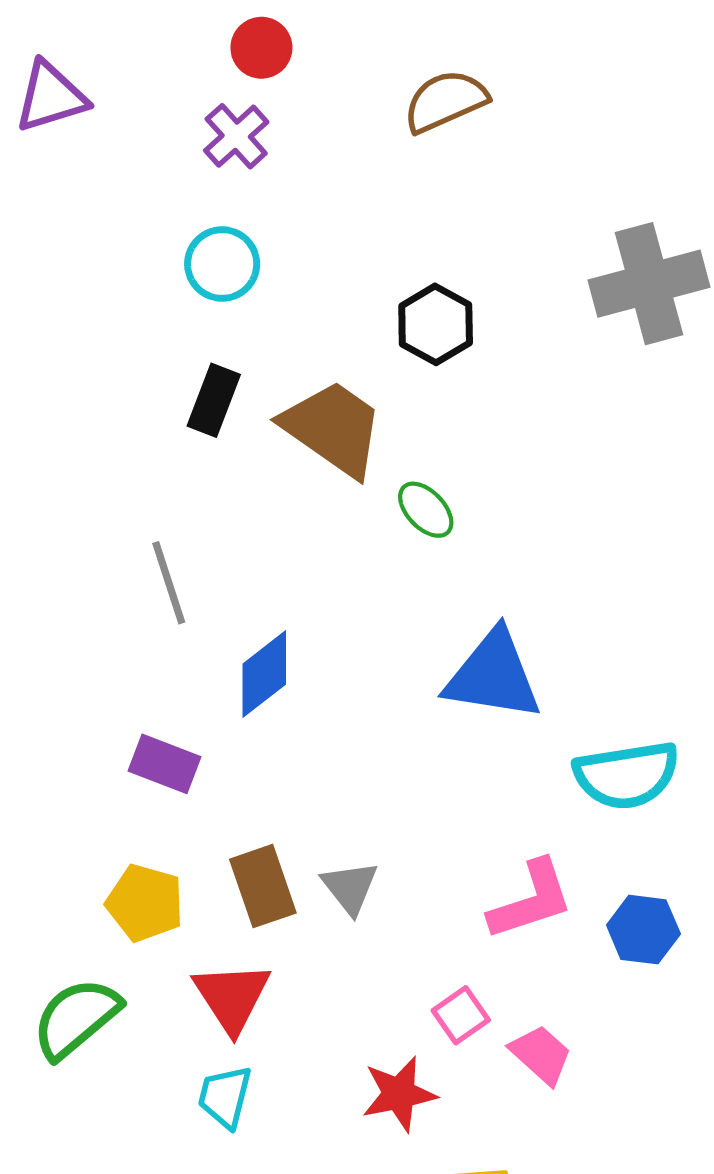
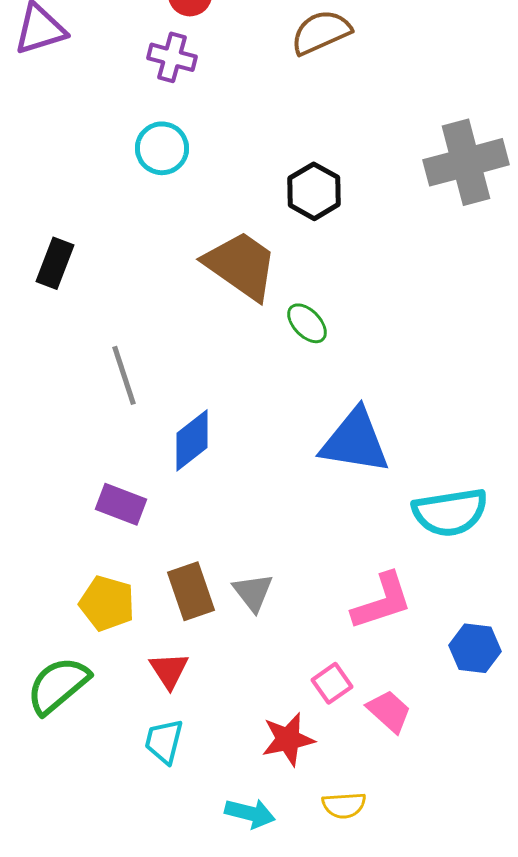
purple cross: (236, 136) -> (172, 57), turned -33
black rectangle: (214, 400) -> (55, 263), moved
blue hexagon: (643, 930) -> (475, 648), moved
red triangle: (232, 997) -> (169, 670), size x0.7

